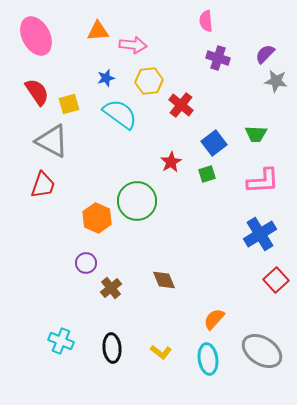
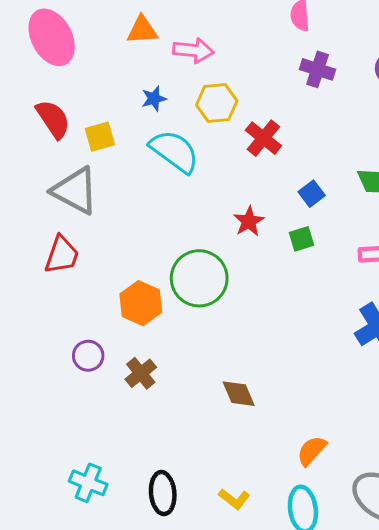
blue square: (214, 143) -> (312, 194), size x0.7
purple circle: (86, 263) -> (88, 356), moved
brown cross: (111, 288) -> (141, 373), moved

